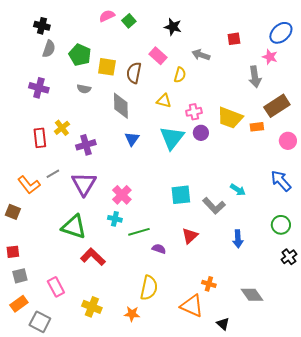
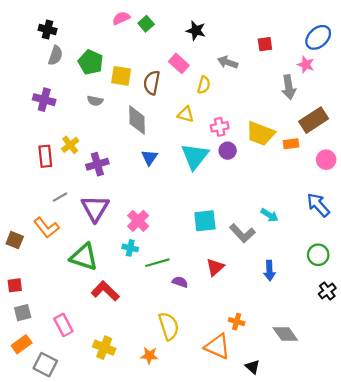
orange L-shape: (29, 185) -> (46, 228), moved
yellow semicircle: (149, 288) -> (169, 326), turned -30

